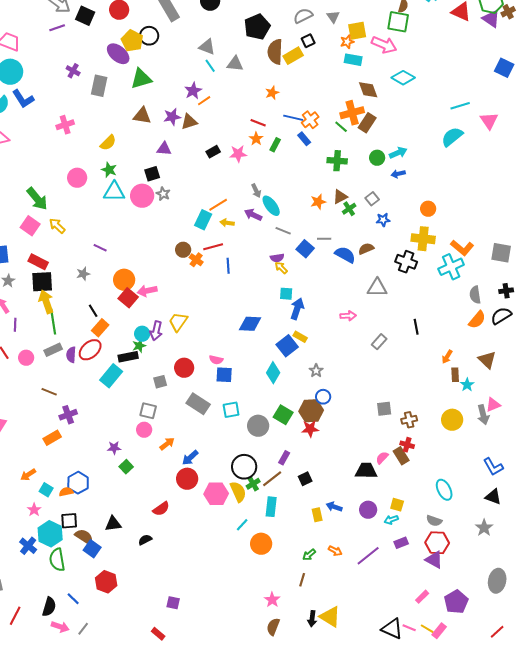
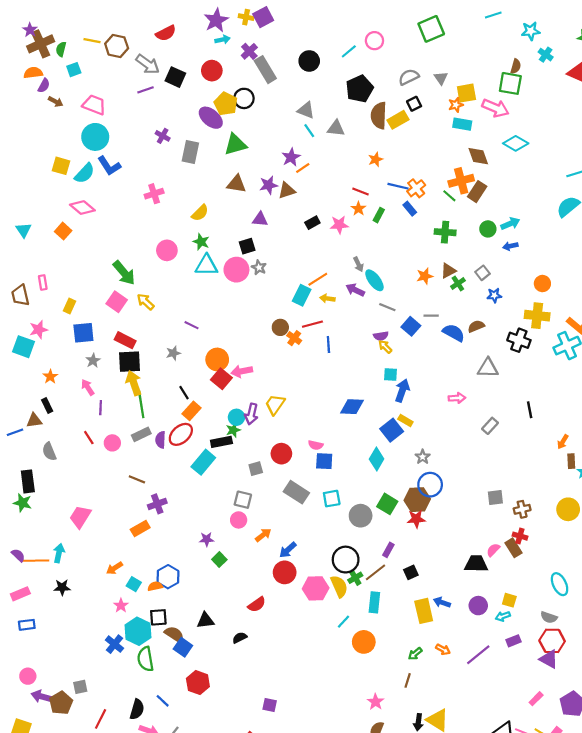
blue circle: (323, 397) -> (430, 485), size x1.5
yellow rectangle: (317, 515) -> (424, 611), size x1.6

